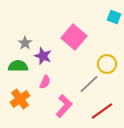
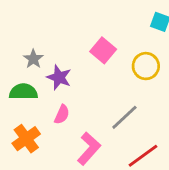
pink square: (74, 37) -> (103, 50), size x0.7
yellow circle: (107, 64) -> (146, 66), moved

